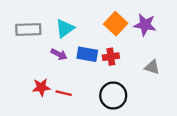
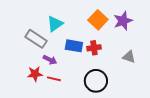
purple star: (145, 25) -> (123, 21), turned -30
gray rectangle: (28, 29) -> (36, 39), moved, turned 35
purple arrow: (59, 54) -> (50, 60), moved

